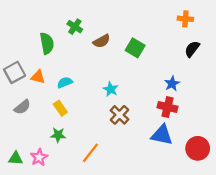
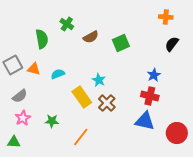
green square: (135, 48) -> (121, 43), turned 36
yellow rectangle: (60, 108) -> (82, 97), moved, size x1.5
pink star: (39, 157) -> (23, 118), moved

